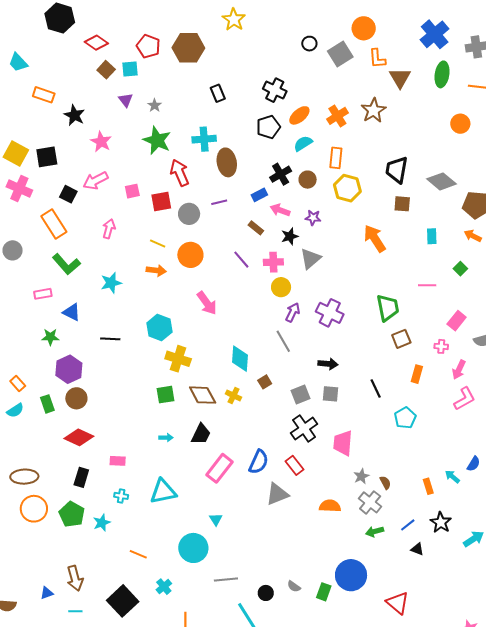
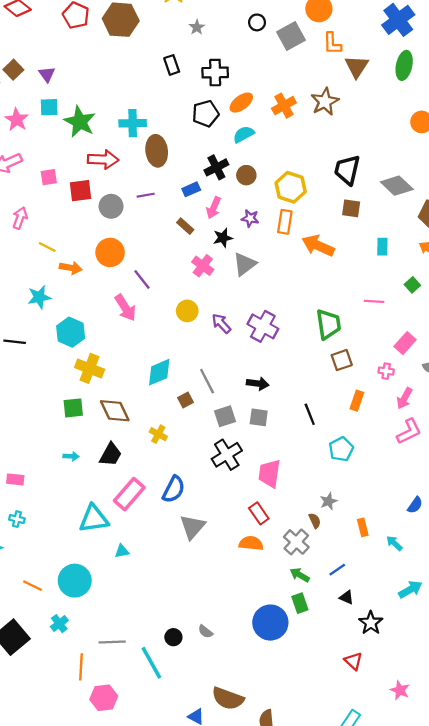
cyan square: (130, 69) -> (49, 107), moved
brown square: (106, 70) -> (13, 70), moved
black cross: (275, 90) -> (215, 73), turned -30
black rectangle: (218, 93) -> (172, 65), moved
gray star: (155, 105) -> (197, 27), moved
orange rectangle: (336, 158) -> (285, 222), moved
red arrow: (180, 173) -> (103, 159), turned 112
pink arrow: (280, 210) -> (214, 208), turned -90
orange arrow: (375, 238) -> (318, 246), turned -36
yellow line: (158, 243) -> (47, 247), moved
purple line: (241, 260) -> (142, 280), moved
pink cross: (273, 262) -> (203, 266), turned 36
cyan star: (111, 283) -> (39, 297), moved
yellow circle: (281, 287) -> (187, 311), moved
purple arrow: (293, 312) -> (221, 323), turned -72
gray line: (283, 341) -> (207, 381), moved
cyan diamond: (240, 359) -> (159, 372), turned 60
yellow cross: (234, 396) -> (158, 434), moved
red rectangle: (295, 465) -> (259, 513), moved
gray star: (361, 476) -> (328, 501), moved
cyan arrow: (452, 477) -> (394, 543), moved
cyan triangle: (163, 492) -> (94, 519), moved
gray triangle: (277, 494) -> (192, 527), turned -30
cyan triangle: (216, 519) -> (122, 551), turned 48
black star: (441, 522) -> (371, 623), moved
green arrow: (375, 531) -> (300, 575), turned 42
cyan circle: (193, 548) -> (75, 581), moved
gray line: (226, 579) -> (112, 642), moved
green rectangle: (324, 592) -> (300, 603), moved, turned -42
red triangle: (398, 603) -> (353, 661), moved, size x0.7

